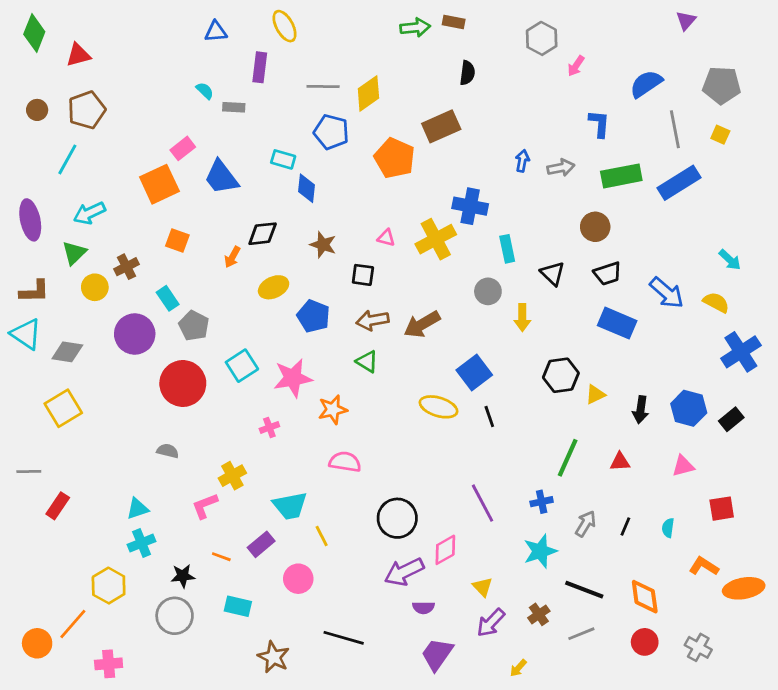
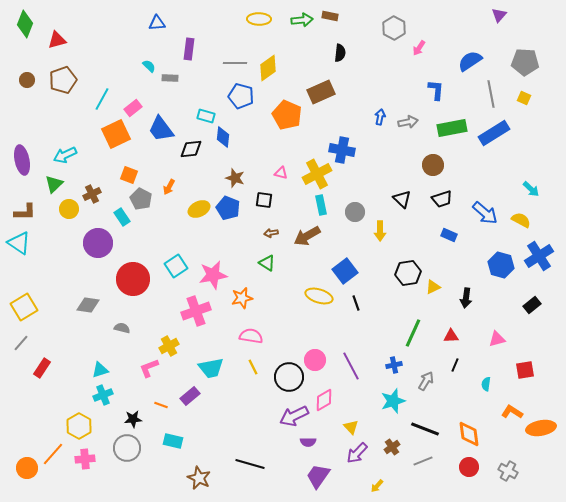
yellow ellipse: (285, 26) -> (259, 19), moved, turned -60
cyan line: (67, 159) -> (102, 99), moved
black diamond: (263, 234) -> (191, 149), moved
cyan rectangle: (507, 249) -> (321, 205), moved
blue pentagon: (313, 316) -> (228, 208), moved
brown arrow: (373, 320) -> (271, 233), size x0.6
blue rectangle: (617, 323) -> (449, 235), size x0.6
gray pentagon: (194, 326) -> (141, 199), moved
gray diamond: (67, 352) -> (88, 305), moved
yellow square: (63, 408) -> (24, 307), moved
blue hexagon: (689, 408) -> (501, 265), moved
pink cross: (269, 427) -> (196, 311), size x2.0
gray line: (29, 471) -> (21, 343), turned -48
black line: (625, 526) -> (455, 365), moved
yellow line: (322, 536) -> (253, 367), moved
pink circle: (298, 579) -> (315, 360), moved
pink cross: (109, 664) -> (85, 459), moved

